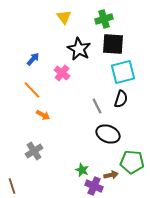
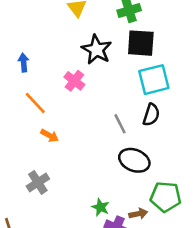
blue arrow: (33, 59) -> (24, 63), moved, turned -48

